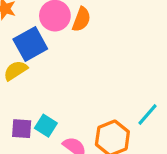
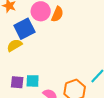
cyan square: (46, 126) -> (33, 81), turned -32

